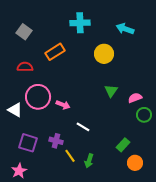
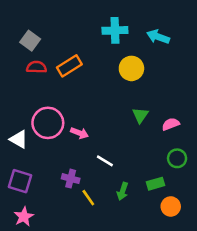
cyan cross: (80, 23) -> (115, 30), moved
red semicircle: (25, 67) -> (36, 67), moved
green circle: (144, 115) -> (177, 158), moved
purple square: (28, 143) -> (20, 181), moved
green rectangle: (123, 145) -> (156, 184), turned 32
green arrow: (89, 161) -> (123, 191), moved

